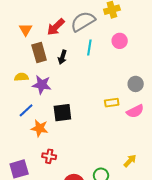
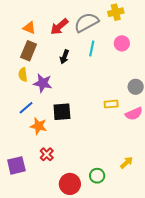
orange triangle: (26, 30) -> (29, 28), turned -40
brown rectangle: (39, 53) -> (29, 51), moved, turned 36
yellow semicircle: (21, 77) -> (23, 75), turned -96
red cross: (49, 156) -> (47, 154), turned 32

